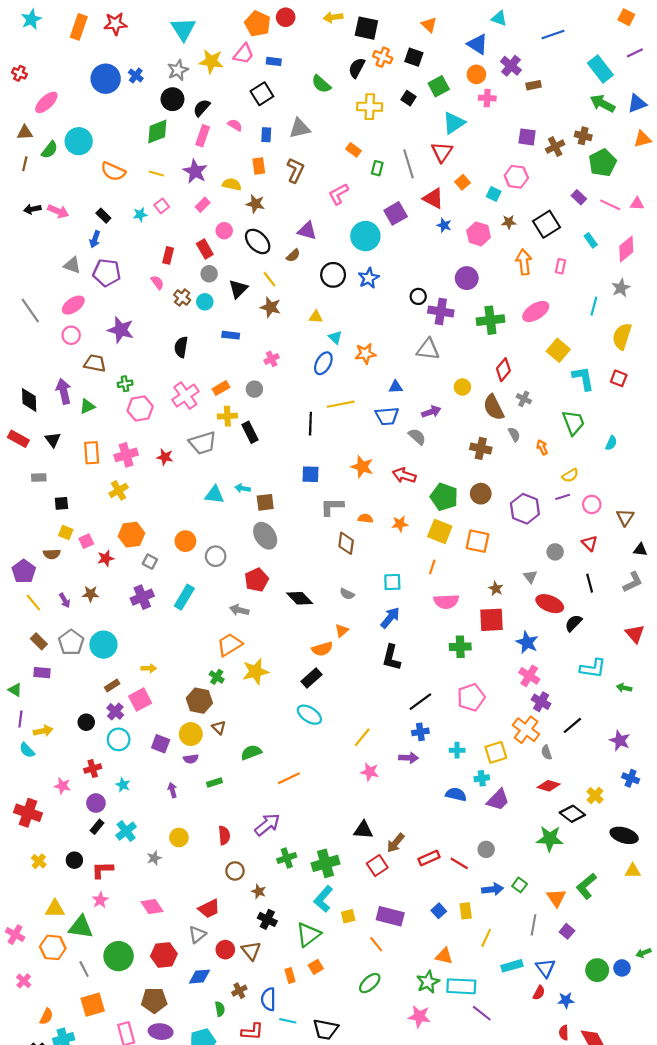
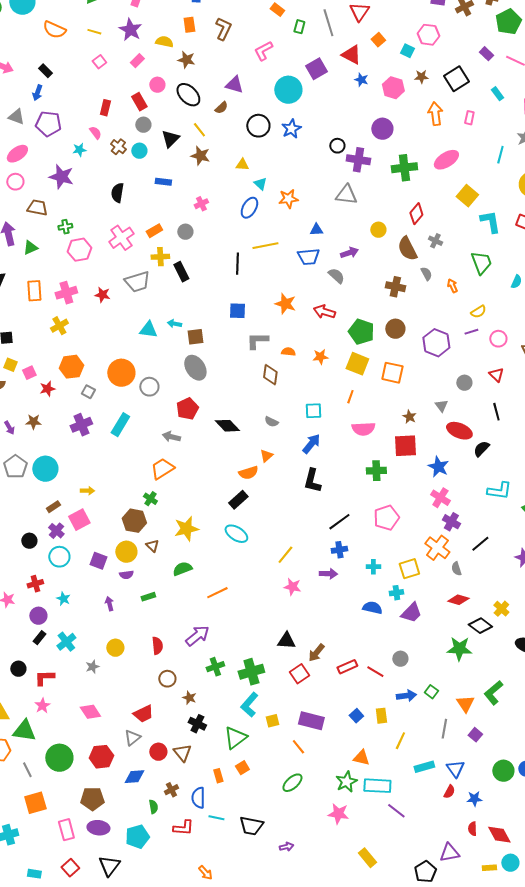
cyan star: (140, 215) -> (79, 150), moved
orange circle: (185, 541) -> (121, 373), size x1.4
yellow star: (255, 672) -> (186, 529), moved

